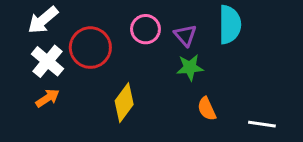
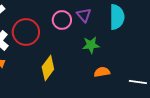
purple triangle: (185, 35) -> (84, 15), moved
orange semicircle: (207, 109) -> (102, 72), turned 105

